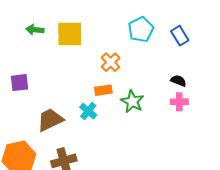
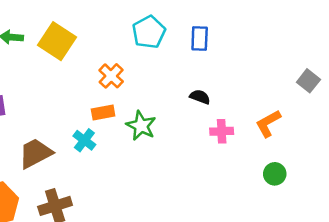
yellow square: (70, 34) -> (57, 41), turned 36
blue rectangle: (180, 36) -> (200, 38), turned 36
pink cross: (179, 102) -> (222, 131), moved

